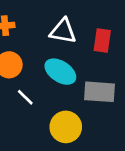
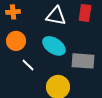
red rectangle: (102, 41) -> (85, 13), moved

